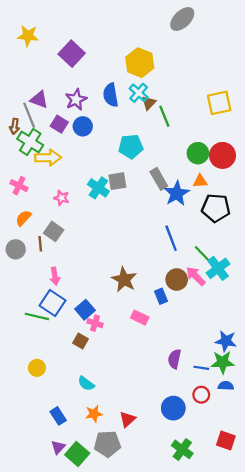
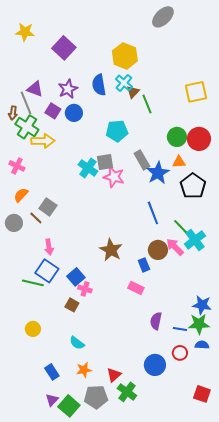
pink star: (61, 198) -> (114, 177), moved, size x1.5
black pentagon: (216, 208) -> (193, 186), turned 30
brown line: (40, 244) -> (36, 218), turned -40
pink rectangle: (140, 318) -> (136, 288), moved
green cross: (182, 449) -> (127, 392), moved

